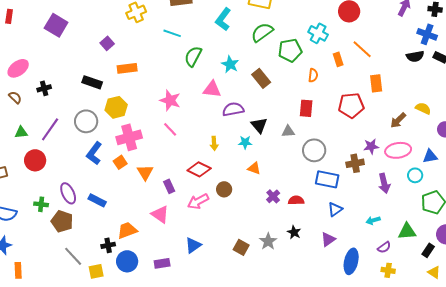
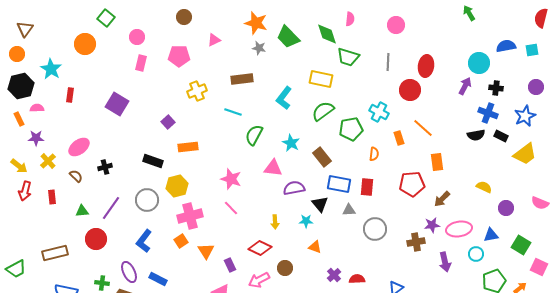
brown arrow: (398, 120) -> (442, 199), moved
blue L-shape: (94, 153) -> (144, 241), moved
blue rectangle: (327, 179) -> (339, 184), moved

